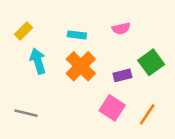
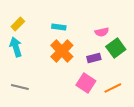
pink semicircle: (121, 28) -> (102, 32), moved
cyan arrow: (38, 61) -> (16, 47), moved
orange line: (147, 114) -> (113, 88), turned 30

